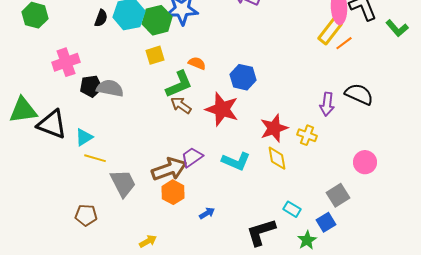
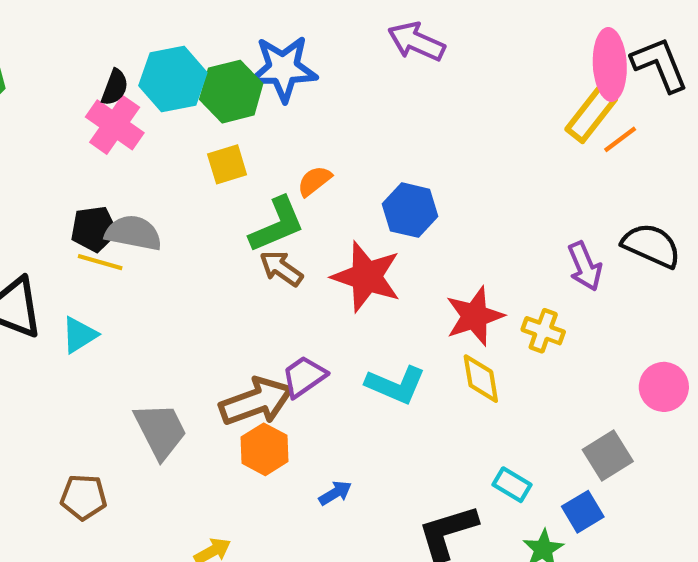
pink cross: (66, 62) -> (115, 125), moved, turned -36
orange semicircle: (197, 63) -> (314, 181), turned -60
purple arrow: (327, 104) -> (585, 266), turned -30
yellow line: (95, 158) -> (100, 262), moved

